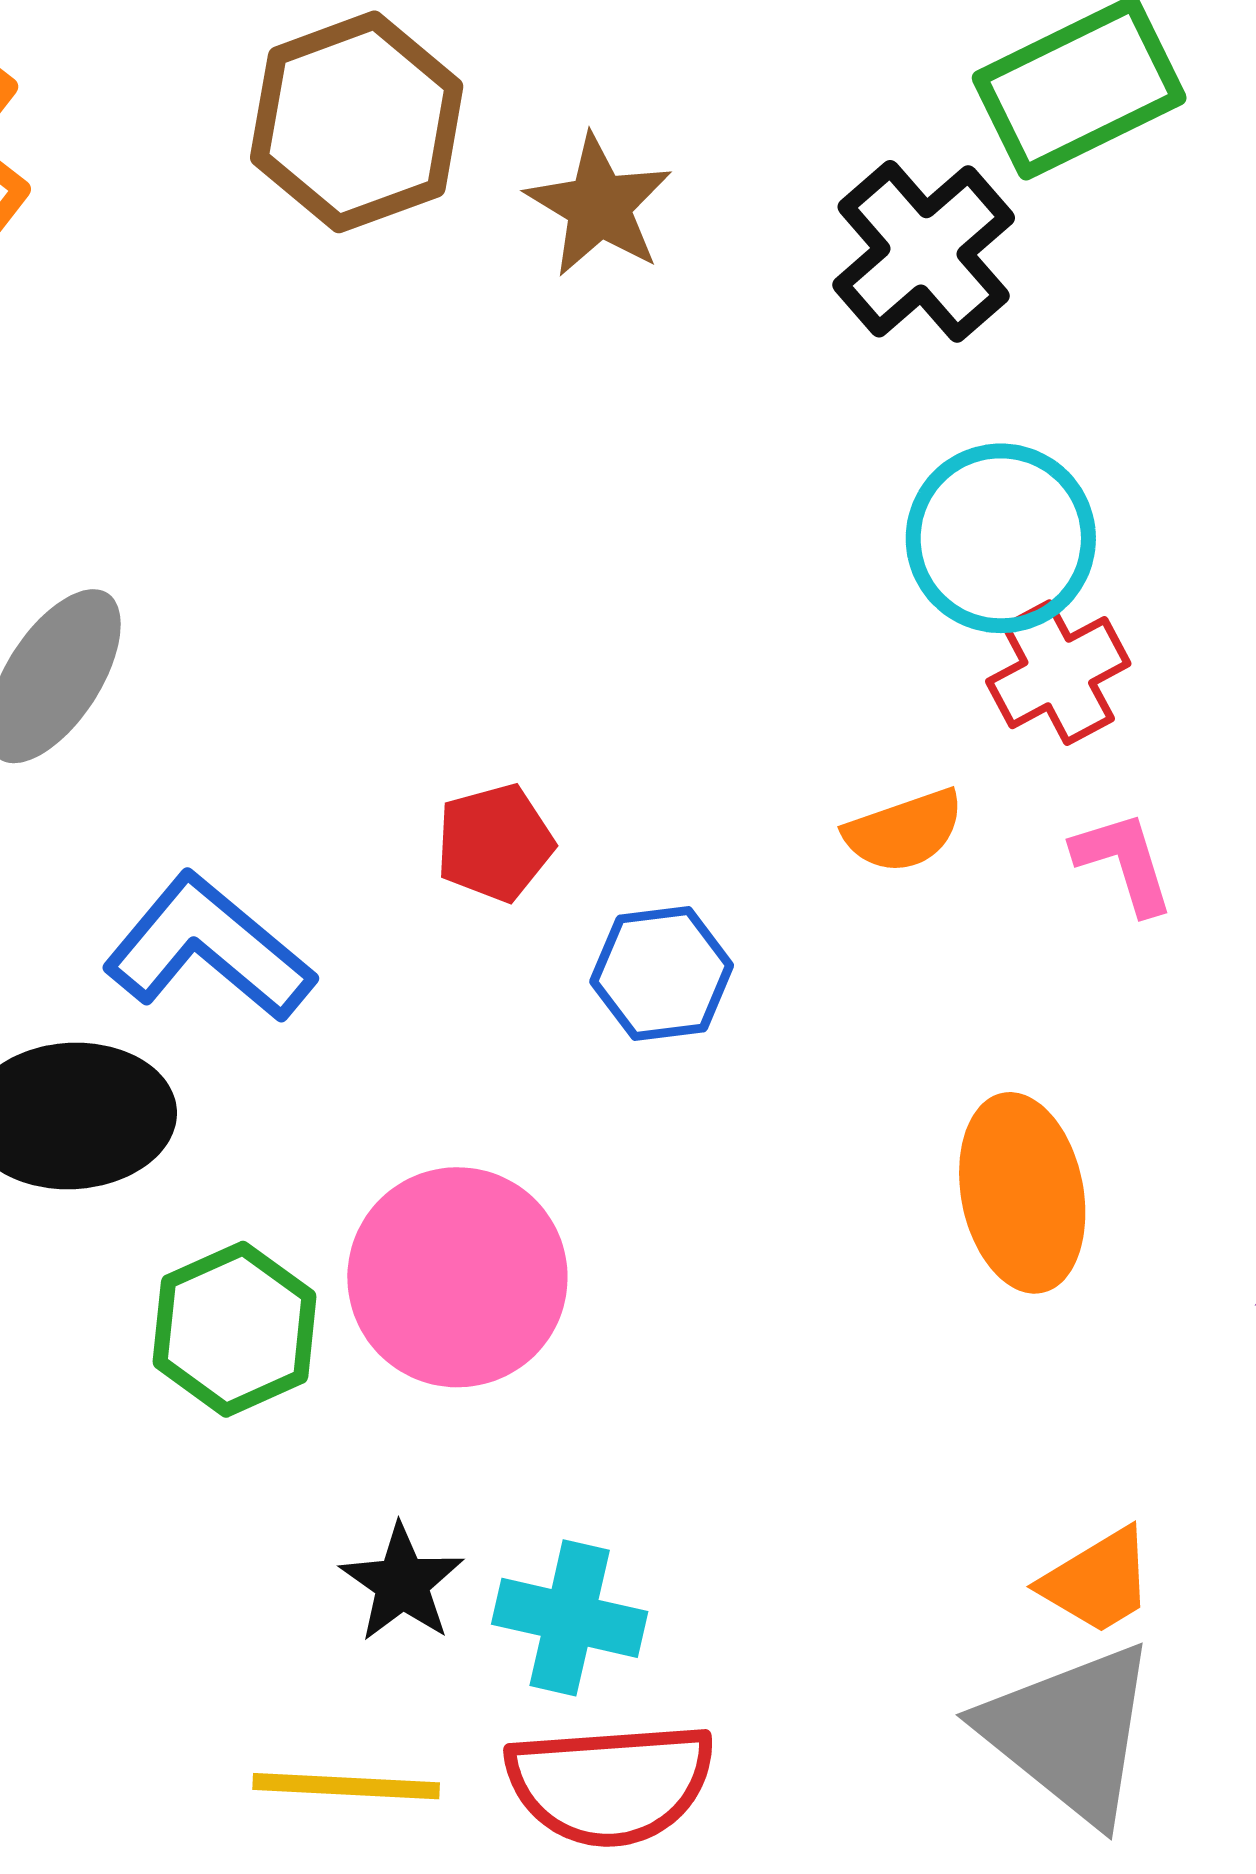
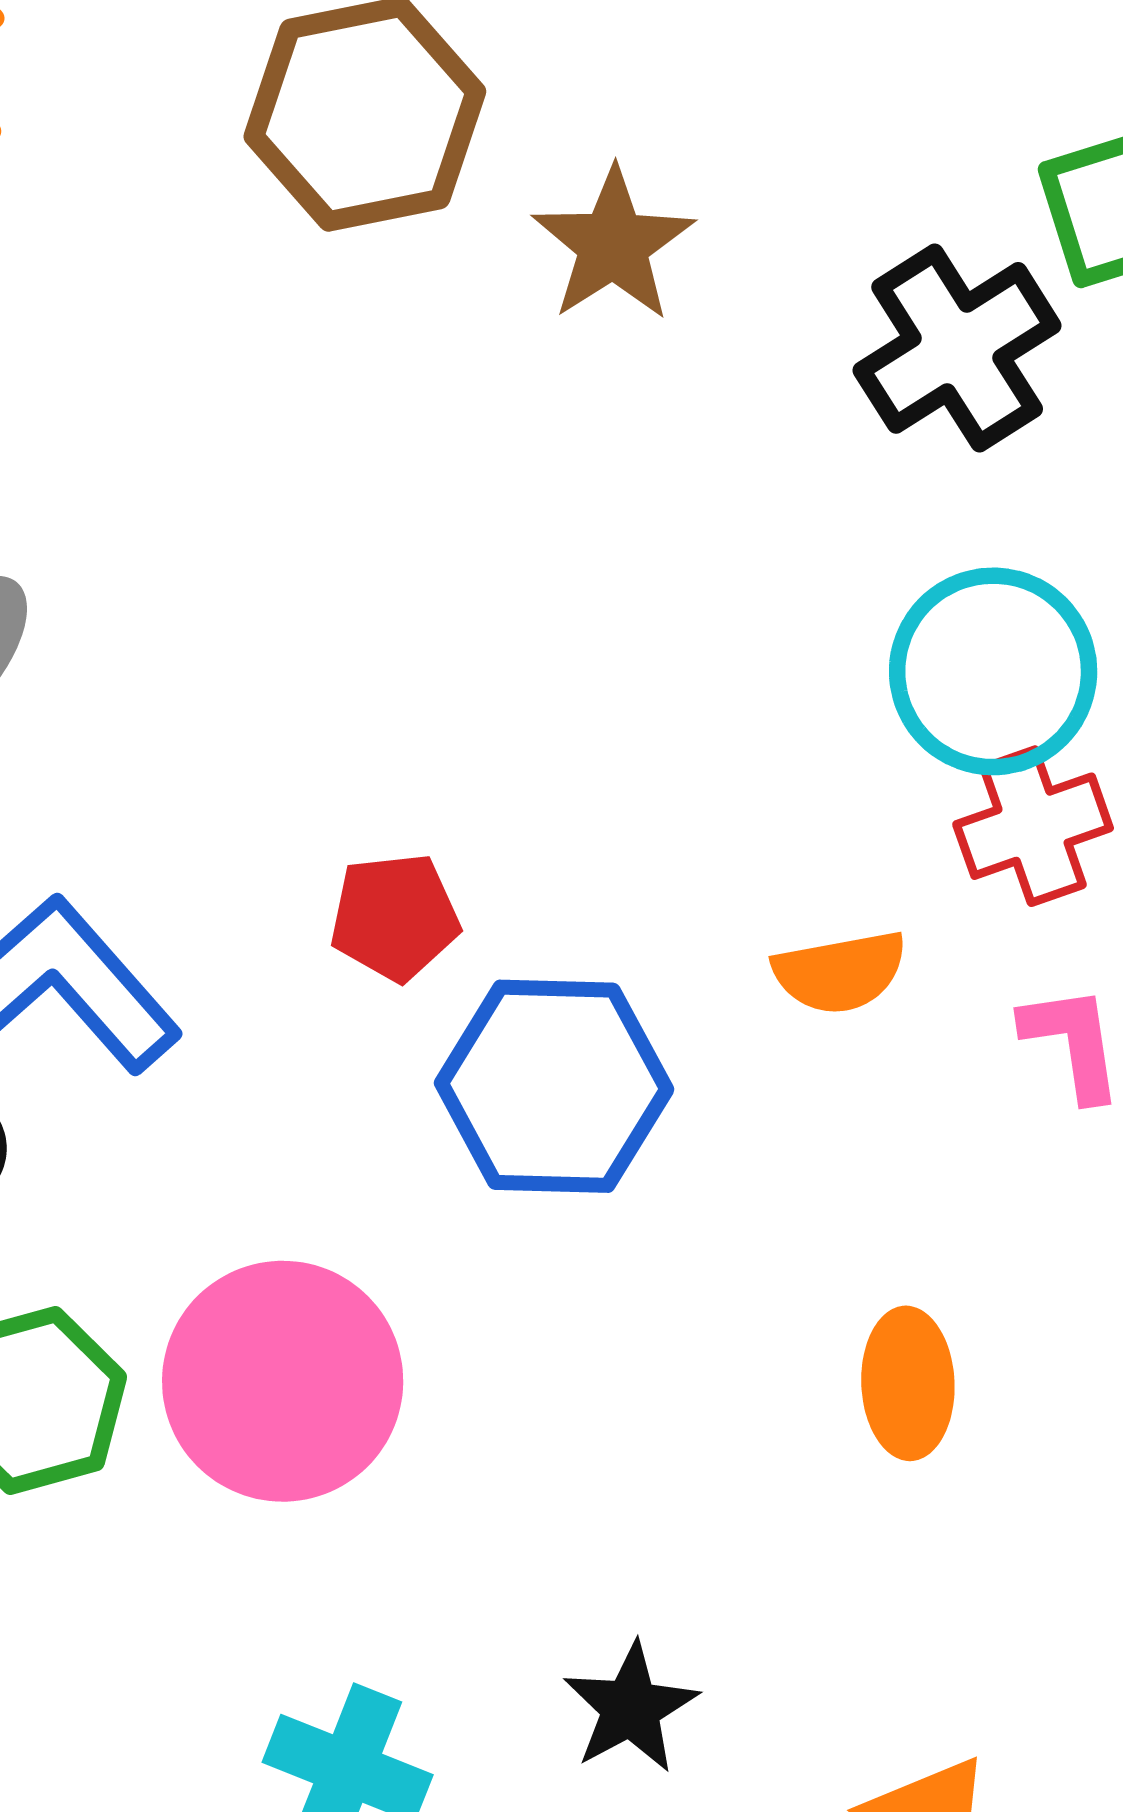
blue hexagon: (662, 973) -> (554, 1086), size x1.5
orange ellipse: (1022, 1193) -> (908, 1383), size x0.7
black star: (402, 1583) -> (631, 1708), moved

